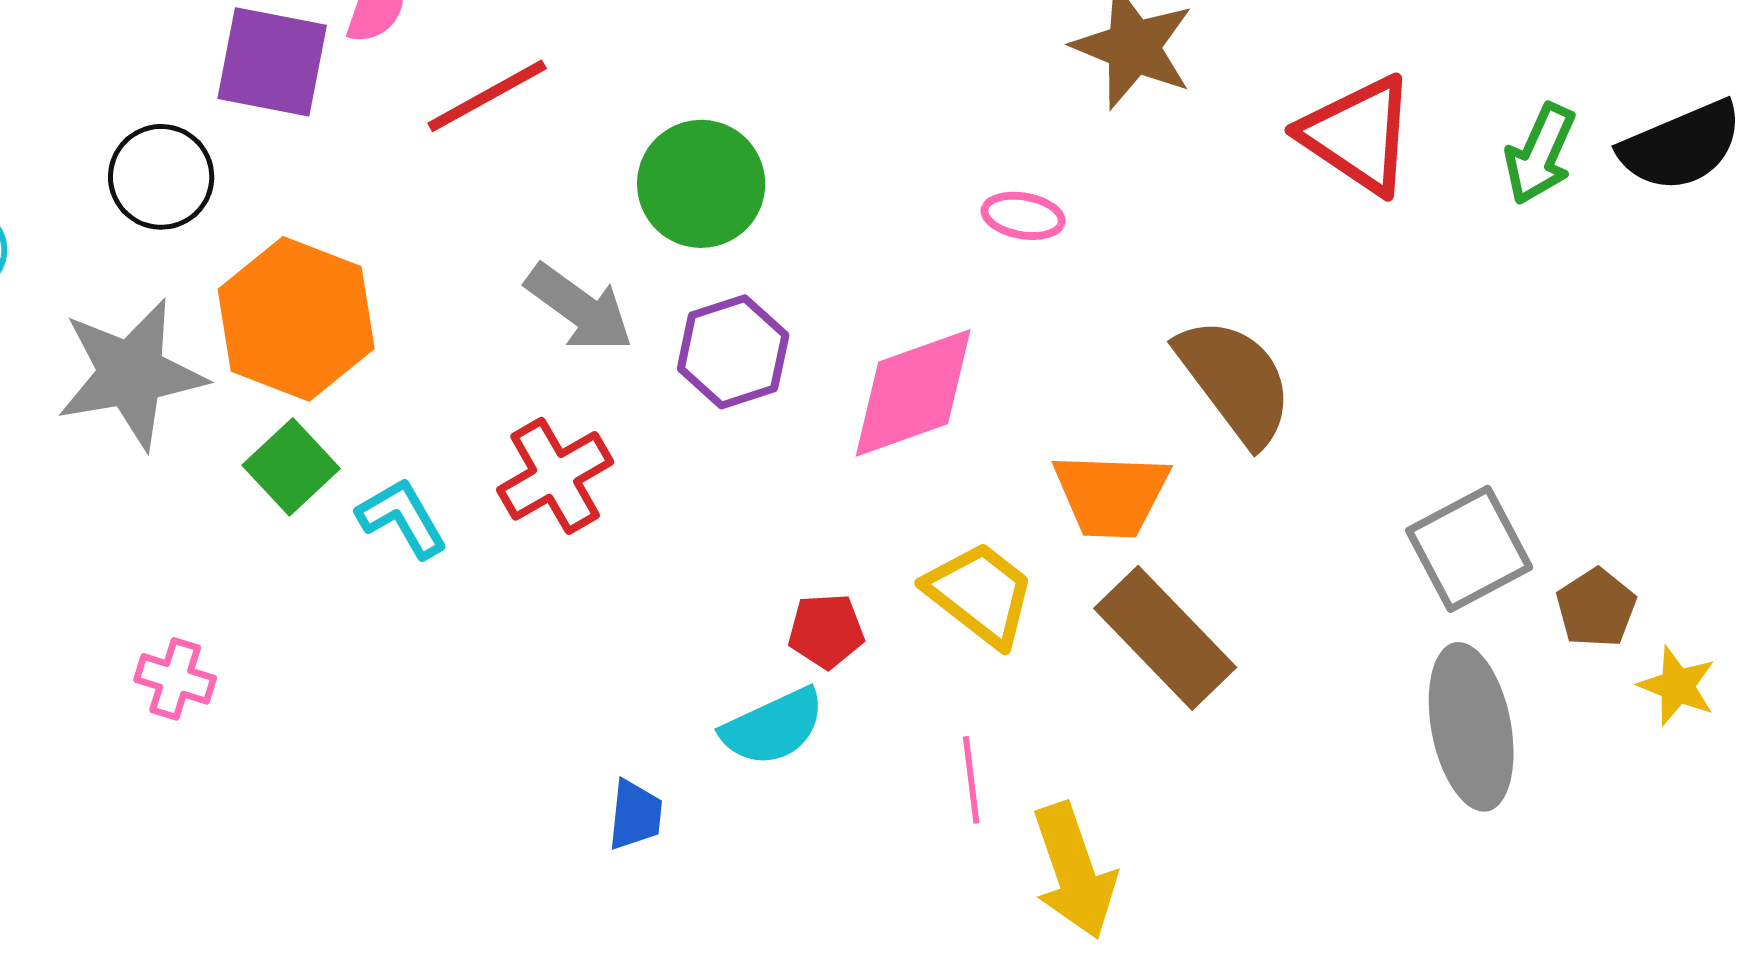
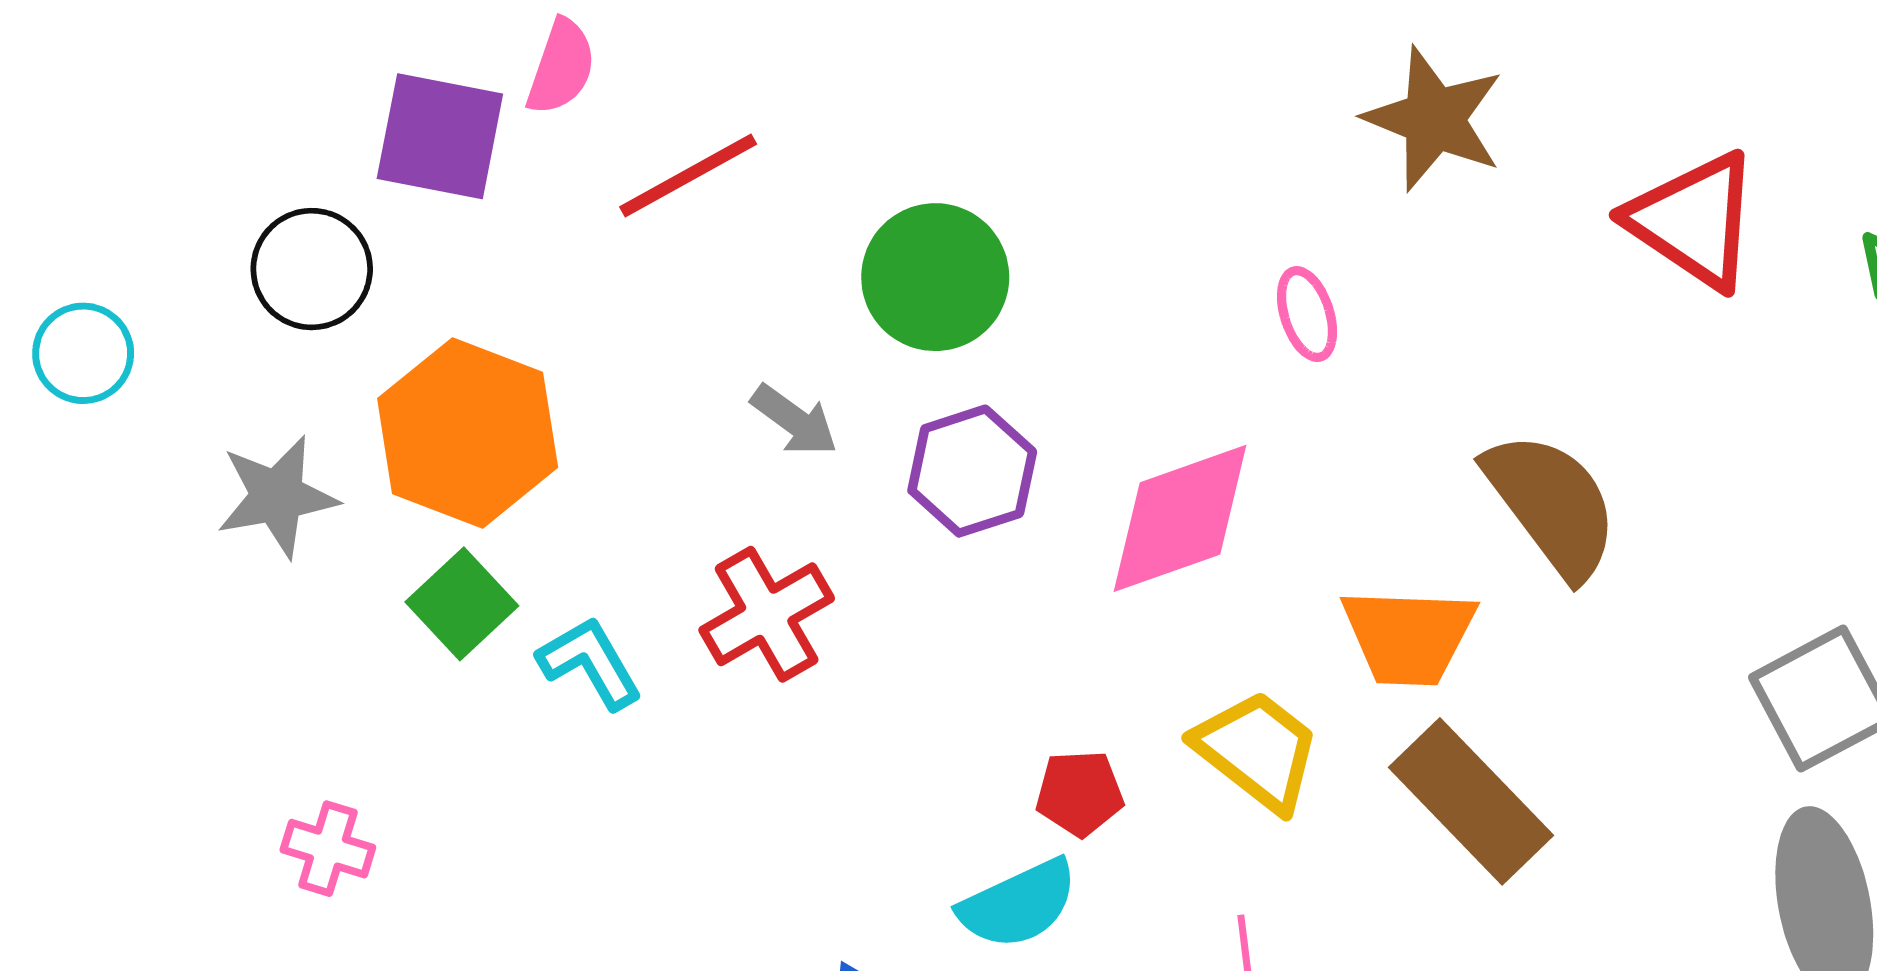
pink ellipse: (1023, 216) -> (1307, 314), turned 62
gray arrow: (579, 308) -> (794, 420), size x0.7
gray star: (131, 374) -> (277, 496), size x0.7

